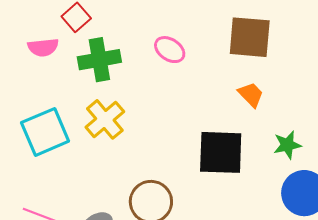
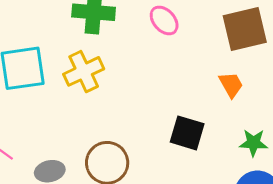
brown square: (250, 37) -> (245, 29), turned -33
black square: (221, 152) -> (187, 133), size x0.7

